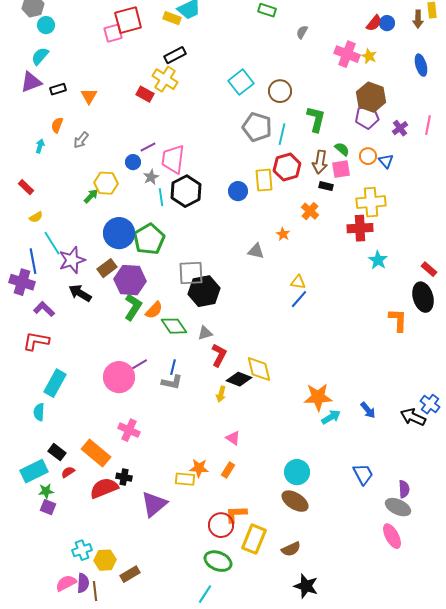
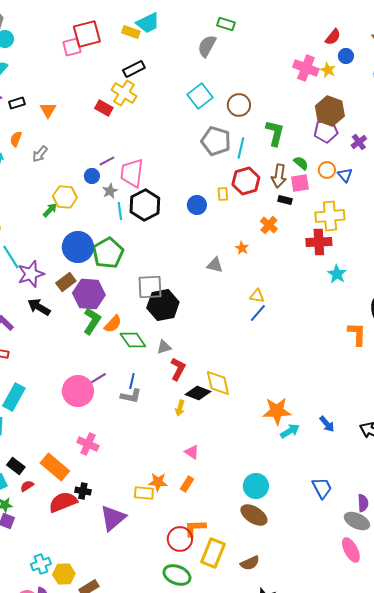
blue circle: (387, 23) -> (346, 56), moved
gray semicircle: (302, 32) -> (207, 46), moved, size x1.6
yellow rectangle: (264, 180) -> (223, 194), size x0.6

